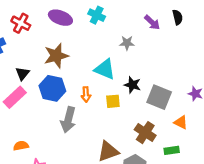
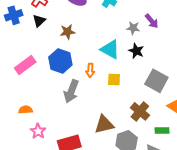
purple arrow: (152, 22) -> (152, 21), moved
brown star: (56, 56) -> (68, 32), size x0.7
black triangle: (23, 74) -> (39, 21), moved
black star: (132, 85) -> (136, 51), moved

